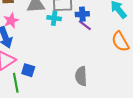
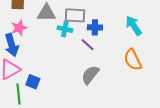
purple line: (85, 25) -> (88, 45), moved
gray semicircle: (81, 76) -> (90, 75), moved, turned 36

